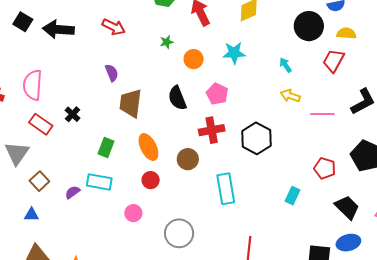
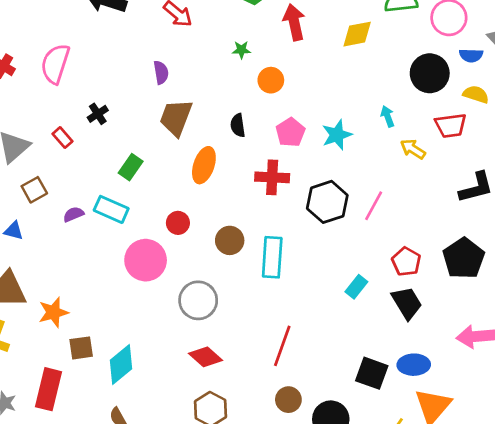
cyan star: (234, 53) -> (337, 135), moved, turned -30
red trapezoid: (333, 61) -> (451, 126), turned -140
yellow arrow: (290, 96) -> (413, 149), moved
black semicircle: (177, 98) -> (238, 125), size x0.7
pink line: (322, 114) -> (374, 206), moved, turned -75
red rectangle: (41, 124) -> (63, 138), moved, size x0.7
orange ellipse: (148, 147) -> (204, 165), moved, turned 32
brown circle: (188, 159) -> (230, 240), moved
black trapezoid: (347, 207) -> (407, 303), moved
pink circle: (133, 213) -> (146, 260), size x1.8

